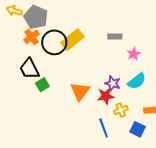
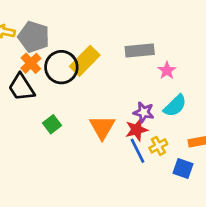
gray rectangle: (115, 37) -> (140, 51), size x1.5
black trapezoid: (29, 69) -> (21, 87), moved
blue line: (104, 128) -> (137, 151), moved

